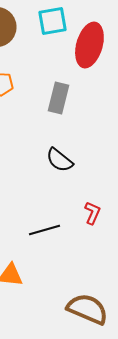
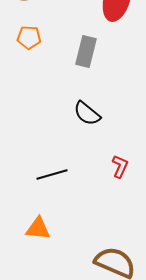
black line: (44, 230) -> (52, 174), moved

